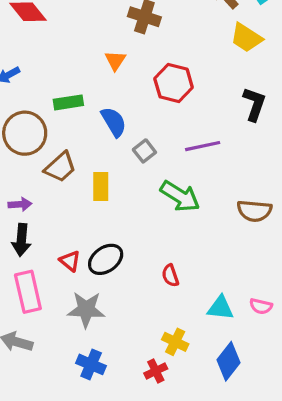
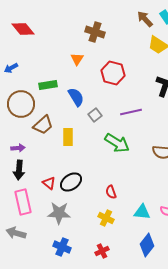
yellow cross: (175, 342) -> (106, 218), moved

